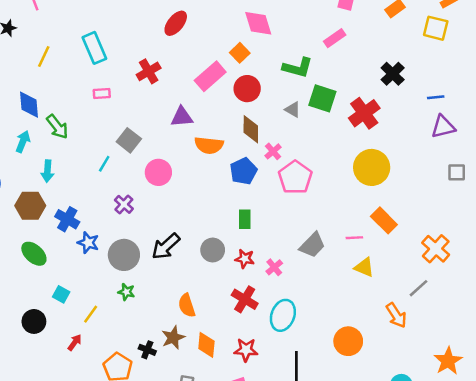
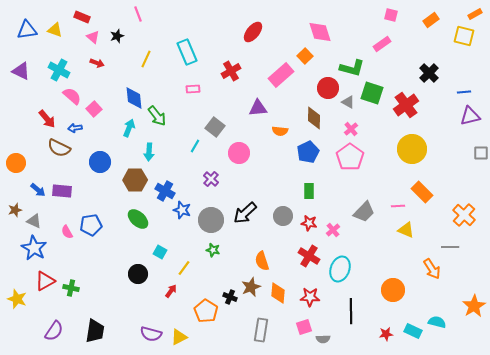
red circle: (247, 89) -> (328, 88), moved
orange semicircle: (209, 145) -> (280, 131), size x0.7
pink cross: (273, 151) -> (351, 129), moved
gray line: (418, 288) -> (450, 247), turned 42

